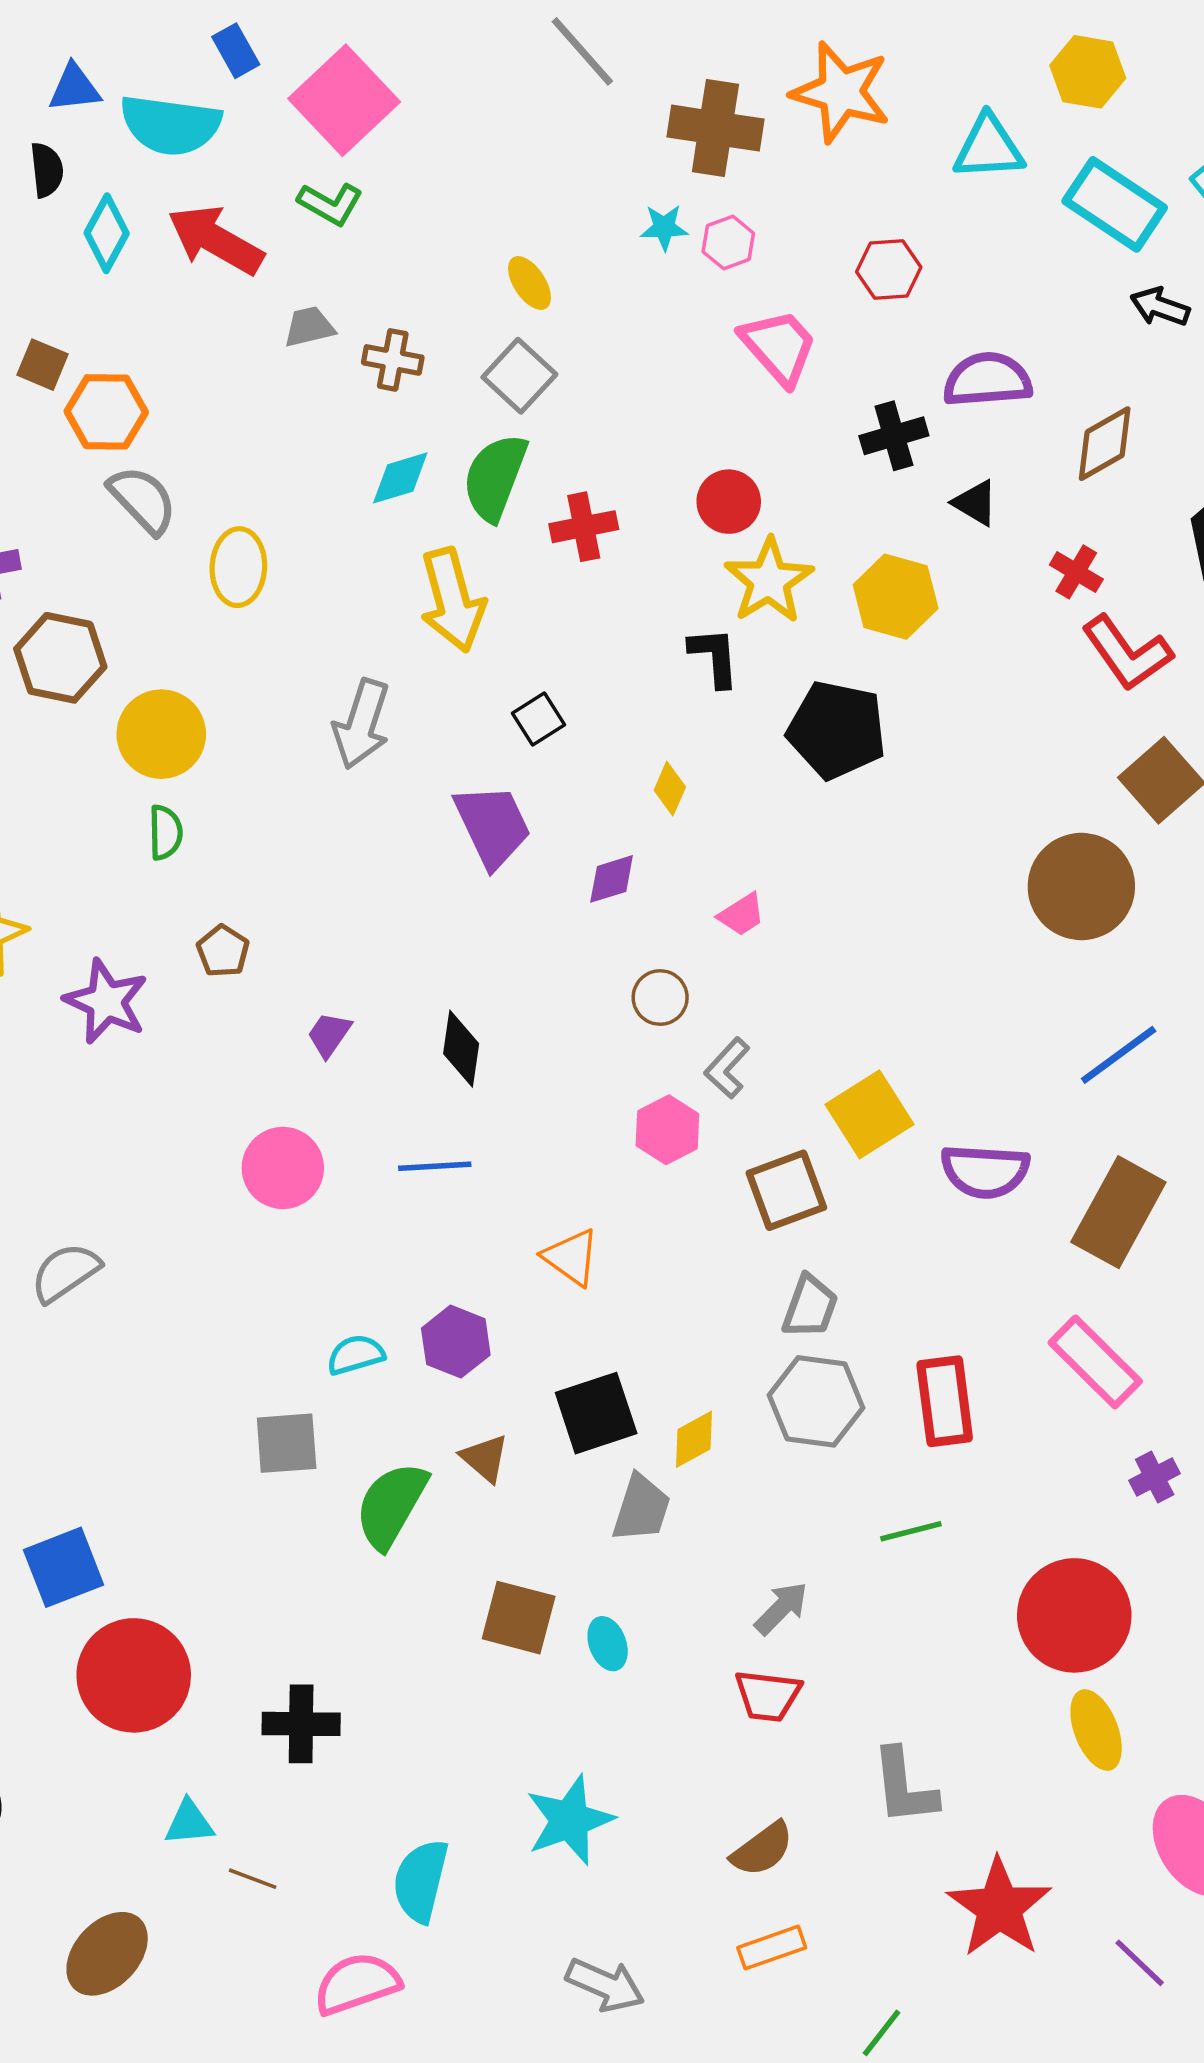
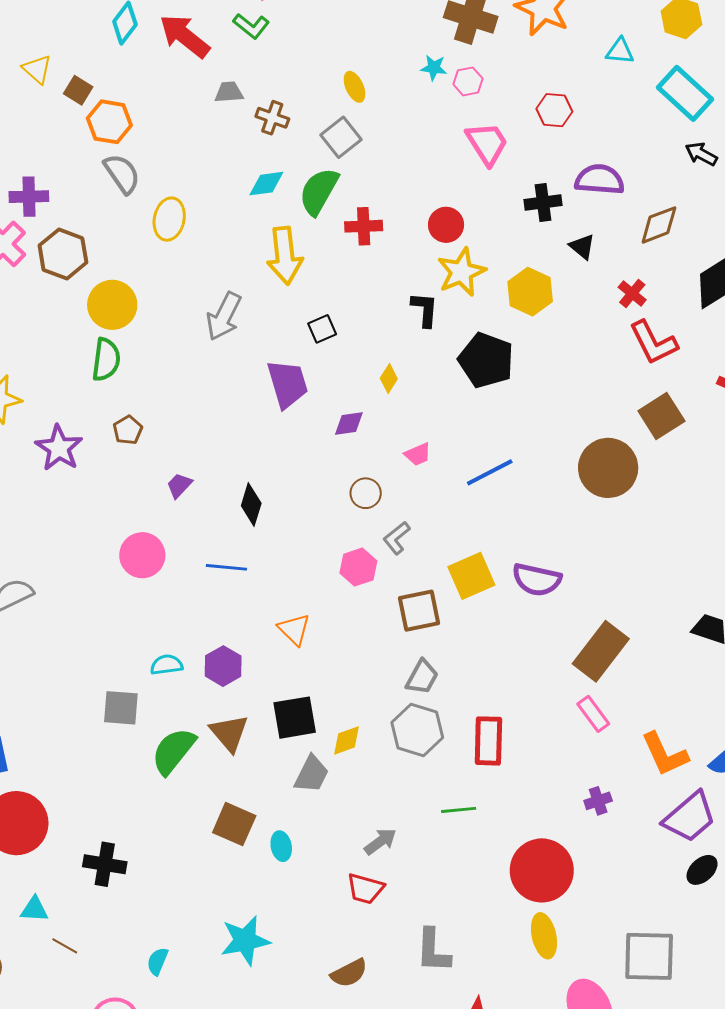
cyan triangle: (989, 147) -> (620, 51), size x0.7
green semicircle: (165, 832) -> (106, 360), size x1.4
blue line: (1119, 1055) -> (490, 472), moved
purple semicircle: (985, 1171) -> (537, 580), moved
pink rectangle: (1095, 1362) -> (593, 714), moved, size x0.7
brown triangle: (485, 1458) -> (229, 733), size x1.4
cyan semicircle: (421, 1881) -> (157, 961), size x0.6

